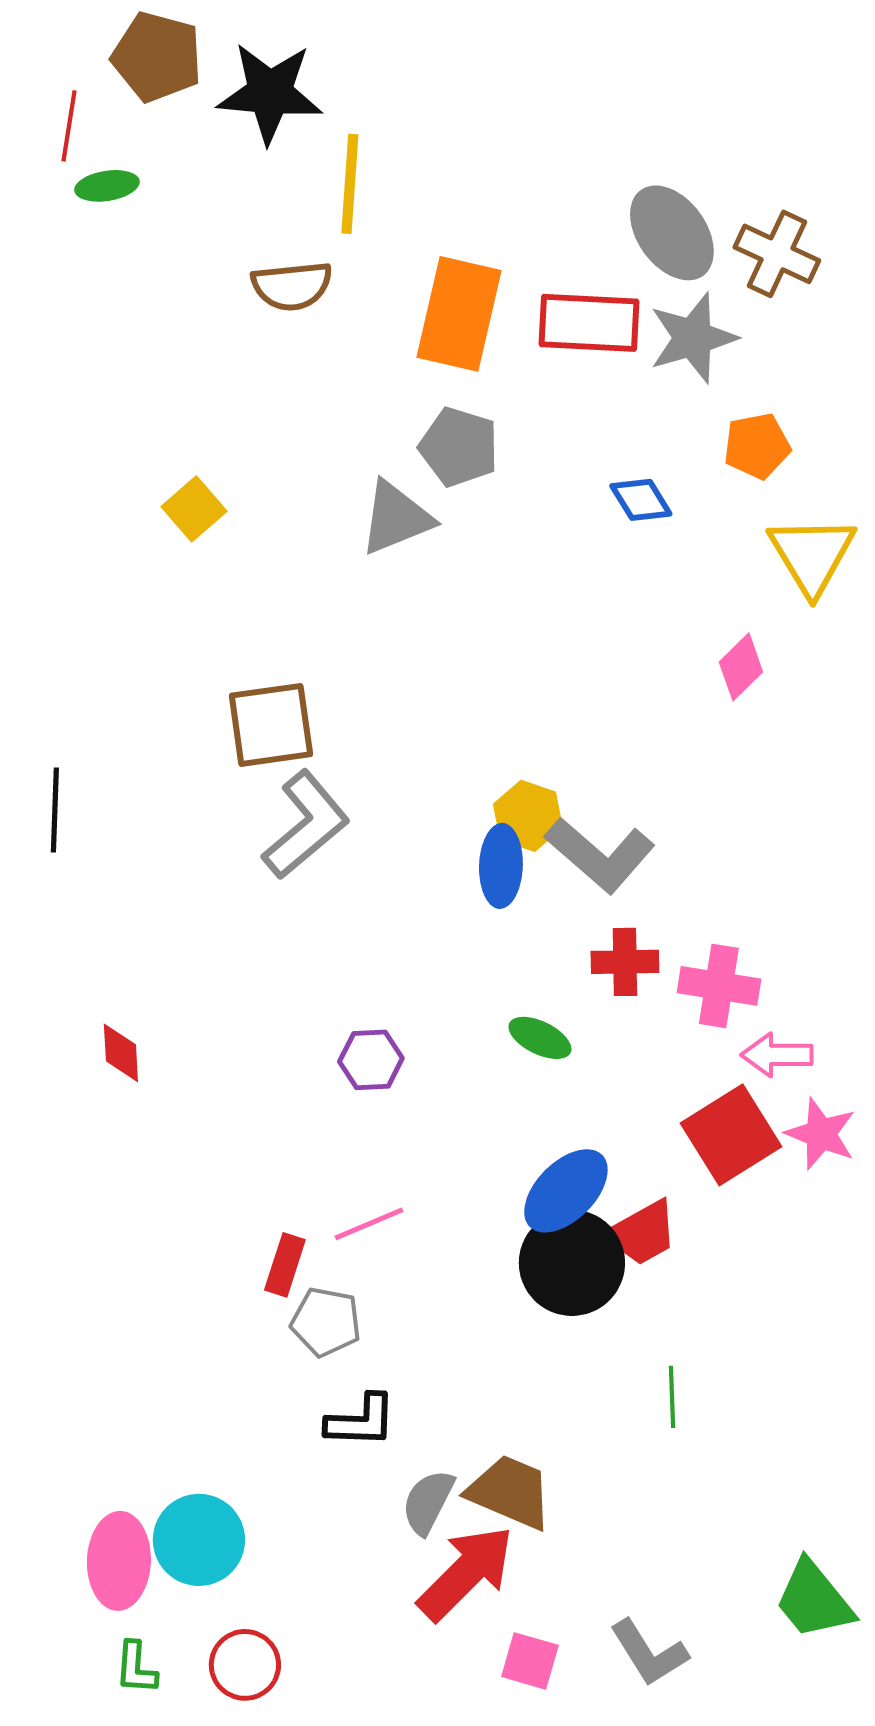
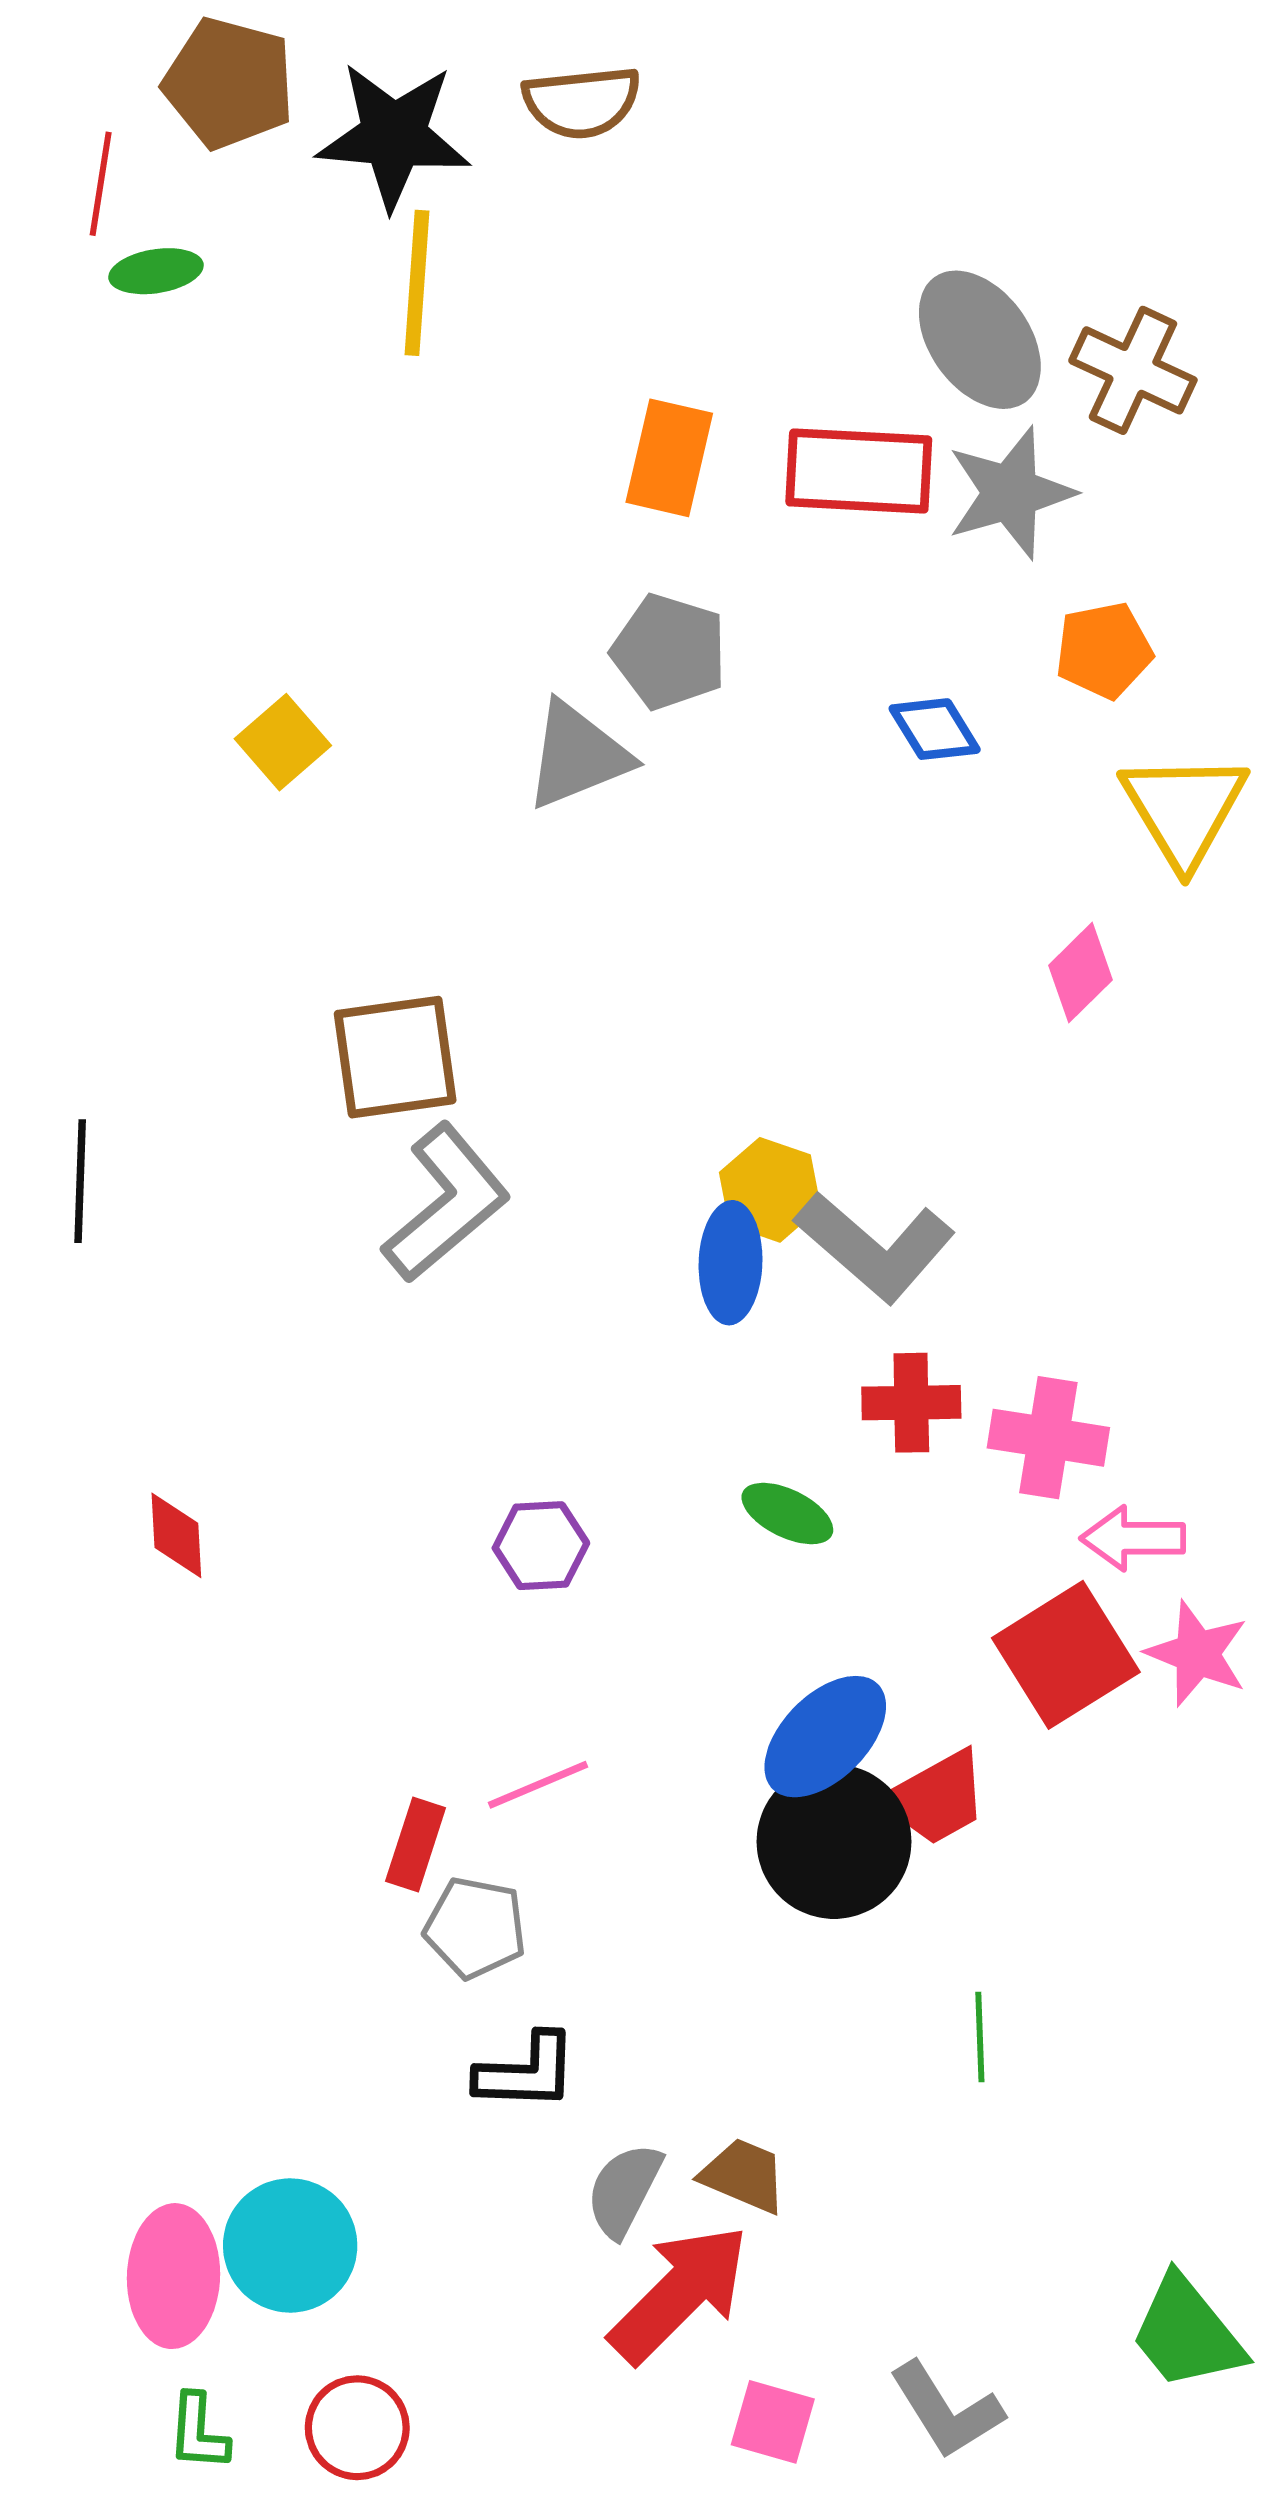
yellow line: (350, 184) -> (417, 283), moved
brown semicircle: (292, 286) -> (582, 102), moved
orange rectangle: (459, 314) -> (669, 458), size x0.7
brown trapezoid: (510, 1492) -> (744, 2175), size x0.7

